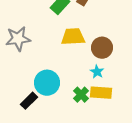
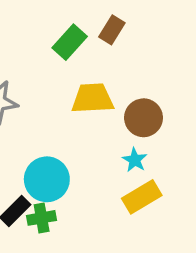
yellow rectangle: (101, 93) -> (142, 197), turned -35
green cross: (81, 95) -> (42, 218), moved, turned 35

